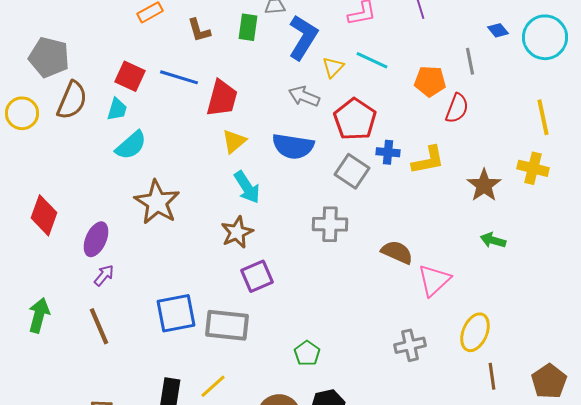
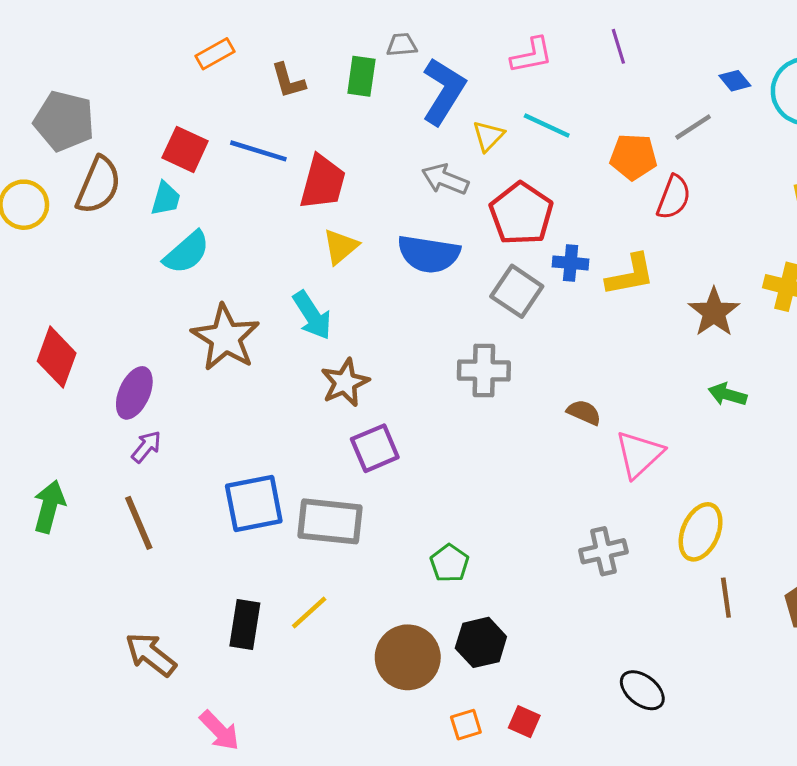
gray line: (470, 61) -> (693, 127), turned 68
cyan arrow: (247, 187) -> (312, 315), moved
brown semicircle: (397, 252) -> (584, 412), size x0.7

